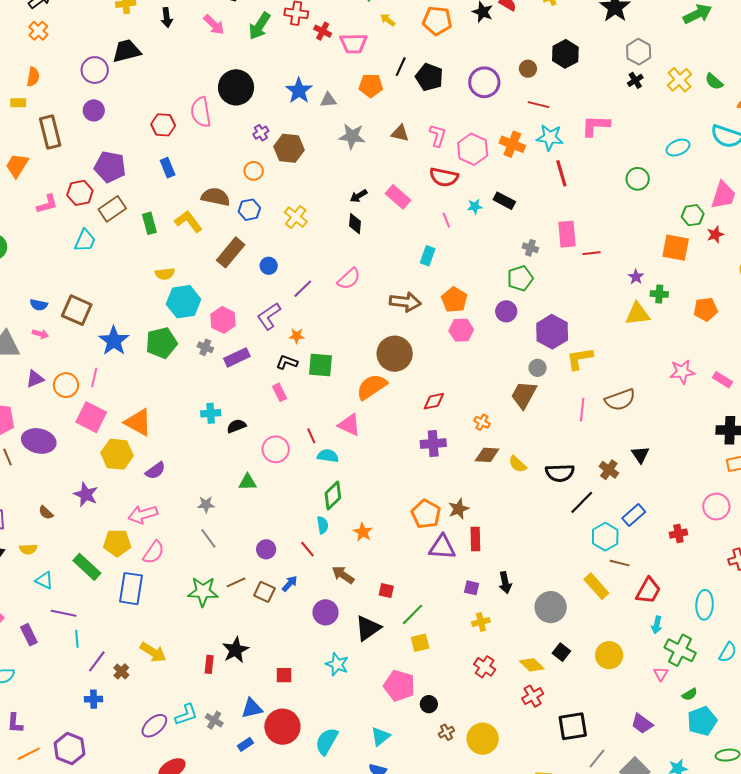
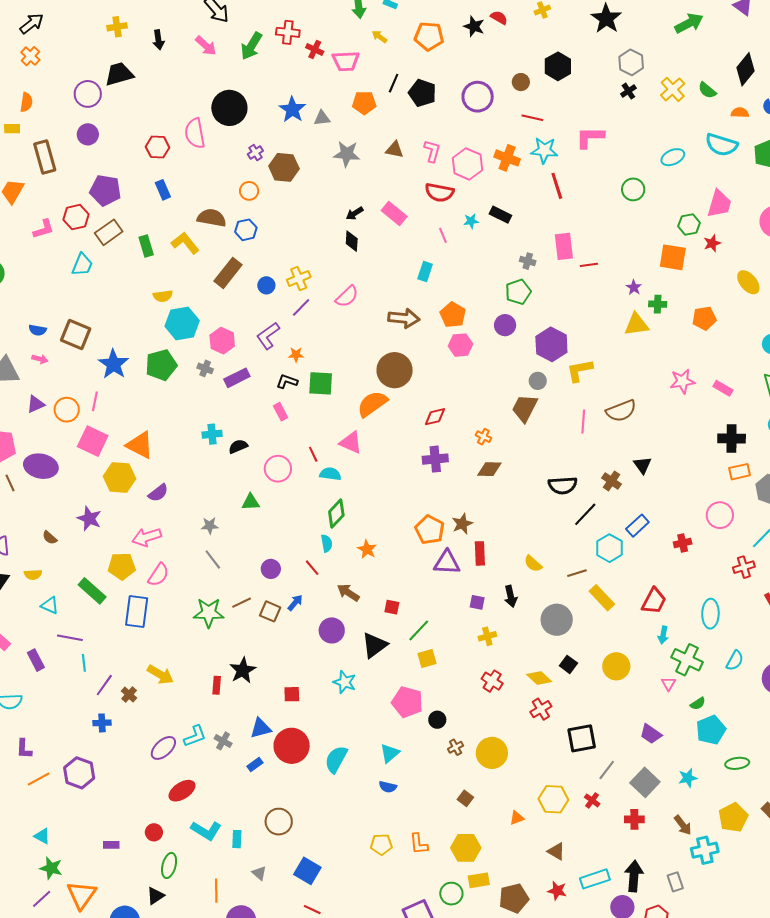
yellow cross: (296, 217) -> (299, 278), moved, turned 30
yellow semicircle: (517, 464) -> (533, 564), moved
brown line: (620, 563) -> (577, 573), moved, turned -30

